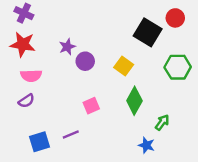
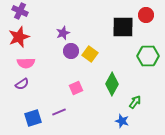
black square: (148, 32) -> (123, 27), turned -30
red star: (23, 44) -> (19, 37), turned -30
purple star: (67, 47) -> (63, 33), moved
yellow square: (124, 66) -> (90, 54), moved

